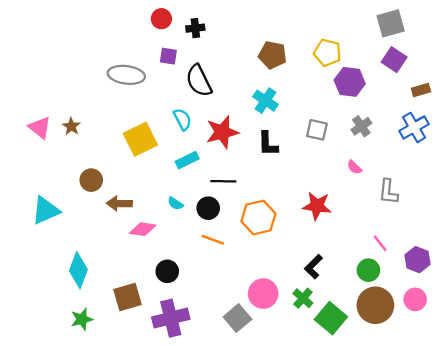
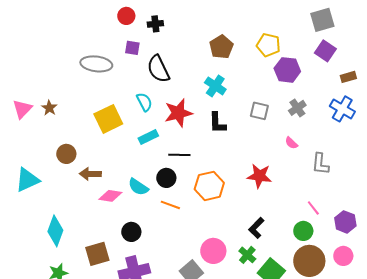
brown pentagon: (272, 55) -> (221, 47), turned 30
pink triangle: (40, 127) -> (22, 109), turned 35
blue cross: (414, 127) -> (342, 109), turned -30
cyan semicircle: (175, 203) -> (138, 187), moved, size x1.5

